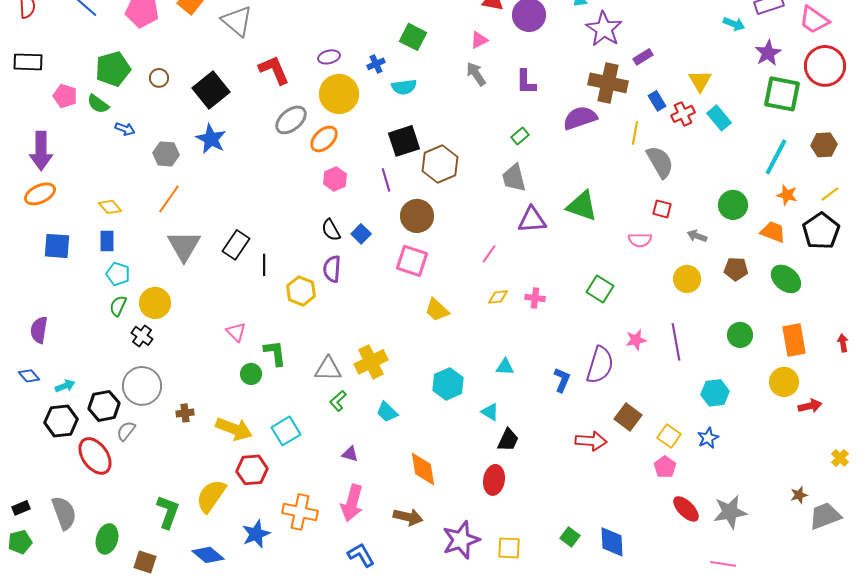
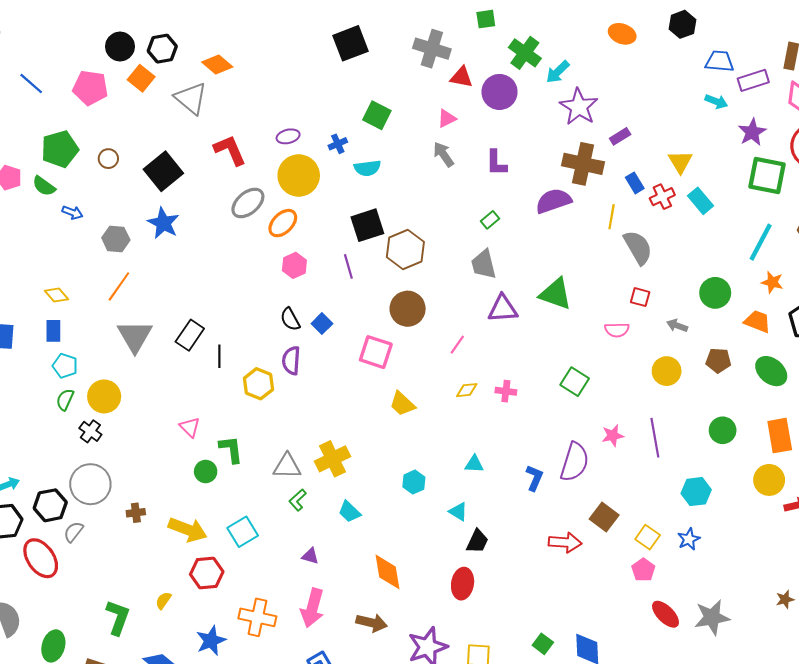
brown circle: (417, 216) -> (408, 309), moved
cyan hexagon: (448, 384) -> (414, 482), size x0.7
yellow semicircle: (211, 496) -> (163, 600), size x0.5

